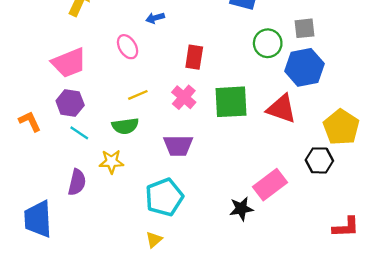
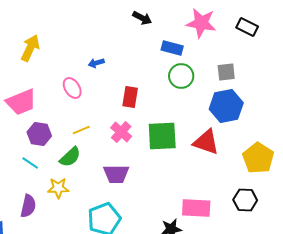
green circle: (268, 43) -> (181, 76), moved
purple hexagon: (70, 103) -> (39, 134), moved
green semicircle: (125, 126) -> (70, 157), turned -35
black hexagon: (319, 160) -> (245, 200), moved
pink rectangle: (270, 185) -> (196, 208), turned 40

